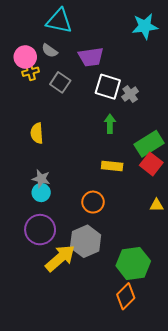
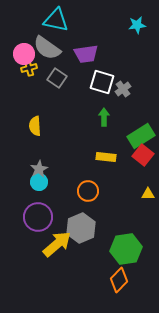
cyan star: (145, 26) -> (137, 25), size x0.7
gray semicircle: (50, 51) -> (47, 48), size x1.8
gray star: (41, 179) -> (39, 169), turned 30

